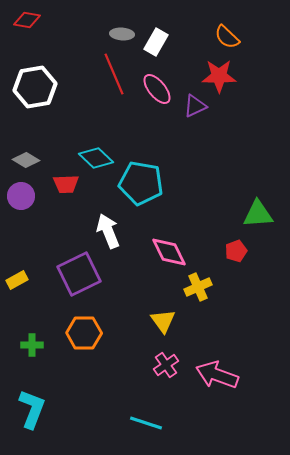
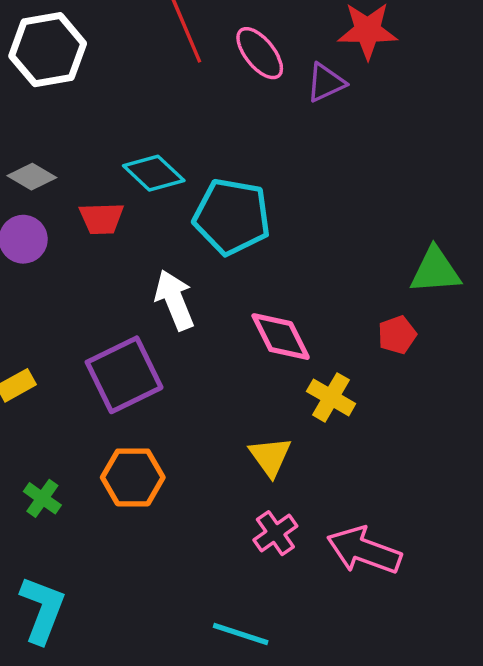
yellow cross: (198, 287) -> (331, 397), turned -36
green cross: (32, 345) -> (42, 498), turned 35

